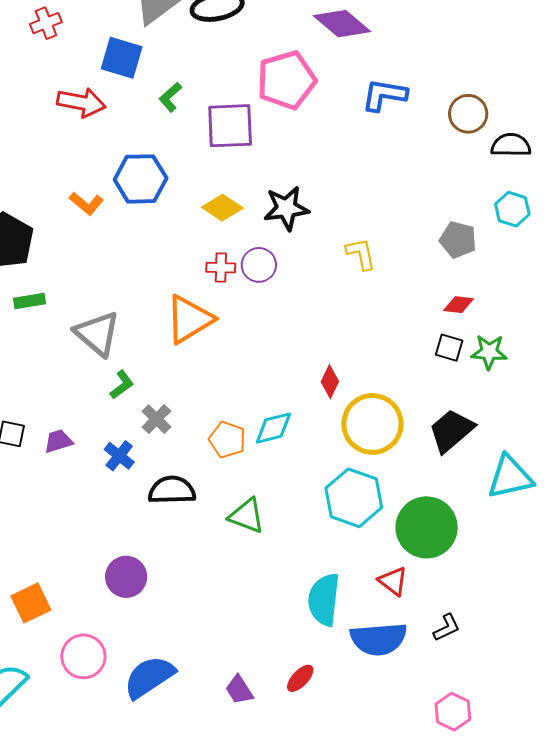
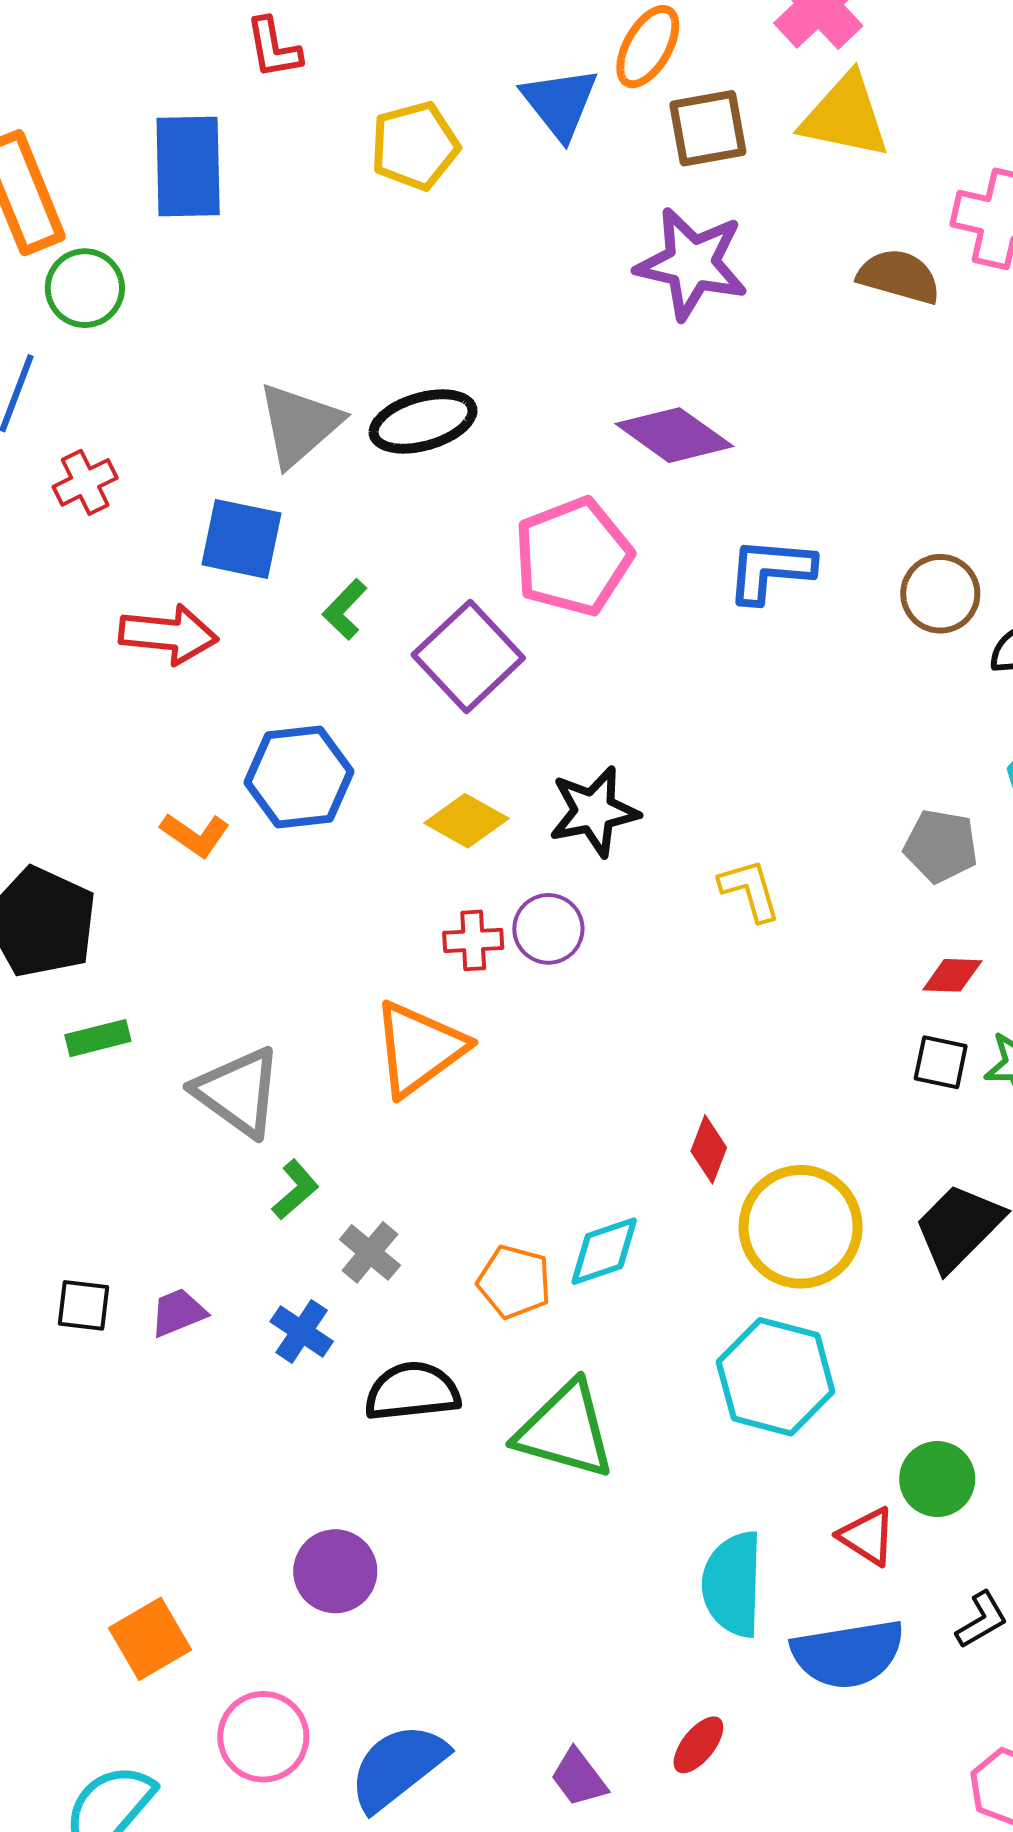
purple square: (230, 126) -> (468, 656), turned -36
green triangle: (247, 516) -> (565, 1430), size x1.4
green circle: (427, 527) -> (937, 1479), moved, size x0.6

